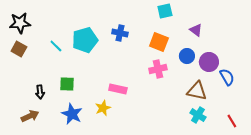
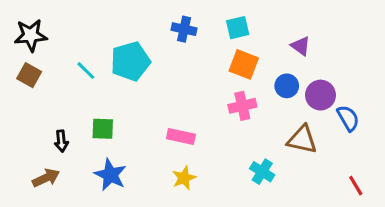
cyan square: (165, 11) -> (238, 28), moved
blue cross: (120, 33) -> (184, 29), moved
yellow star: (103, 108) -> (184, 178), moved
cyan cross: (198, 115) -> (262, 172), moved

